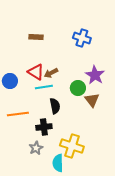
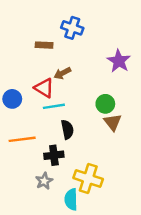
blue cross: (82, 38) -> (72, 28), moved
brown arrow: (51, 73) -> (62, 73), moved
purple star: (95, 75) -> (119, 61), moved
green circle: (78, 88) -> (105, 104), moved

